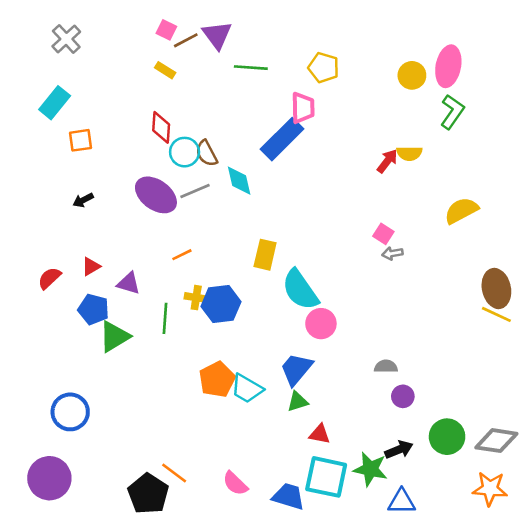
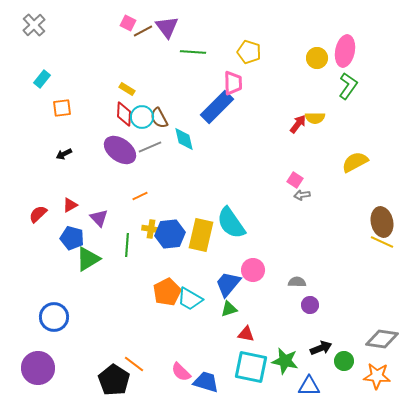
gray cross: (66, 39) -> (34, 25), moved
yellow rectangle: (165, 70) -> (127, 89), moved
cyan rectangle: (55, 103) -> (42, 79), size x0.7
red diamond: (161, 127) -> (124, 114), moved
yellow rectangle: (265, 255) -> (201, 235), moved, size x1.4
purple triangle: (129, 283) -> (99, 218), turned 30
pink circle: (321, 324) -> (253, 270), moved
green circle: (447, 437) -> (344, 361), moved, size x0.7
black arrow: (399, 450) -> (321, 348), moved
blue trapezoid: (288, 496) -> (206, 382), moved

